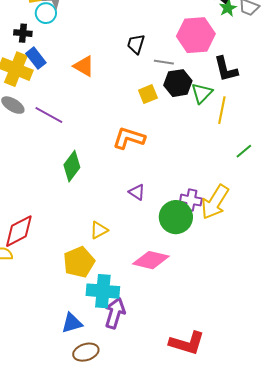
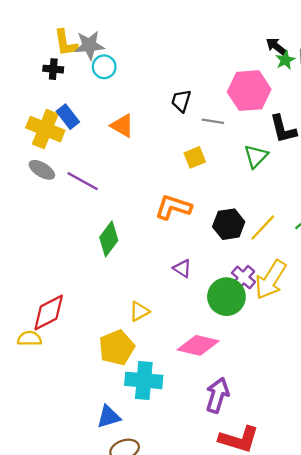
cyan circle: (46, 13) -> (104, 67), moved
black cross: (23, 33) -> (53, 69), moved
black hexagon: (178, 83) -> (229, 224), moved
yellow line: (222, 110) -> (263, 228), moved, turned 32
purple cross: (191, 200) -> (243, 277), turned 30
purple arrow: (115, 313) -> (217, 395), moved

